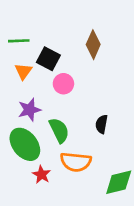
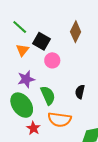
green line: (19, 41) -> (20, 27), turned 42

